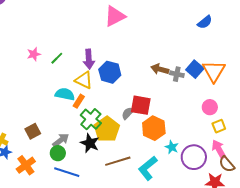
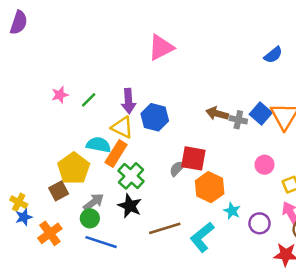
orange rectangle: (79, 101) -> (116, 153), size x1.5
pink circle: (210, 107) -> (265, 165), moved
yellow pentagon: (107, 129) -> (74, 168), moved
purple circle: (194, 157) -> (260, 223), size x0.7

